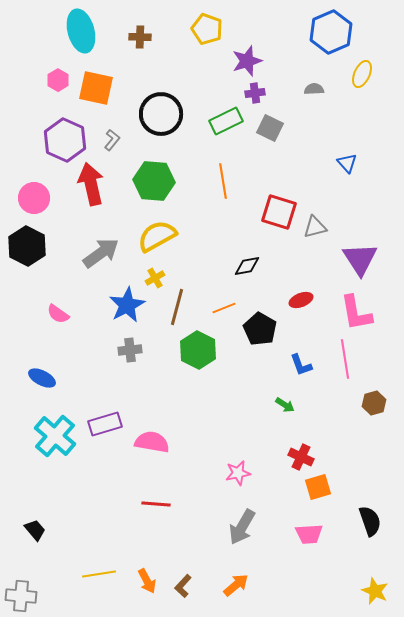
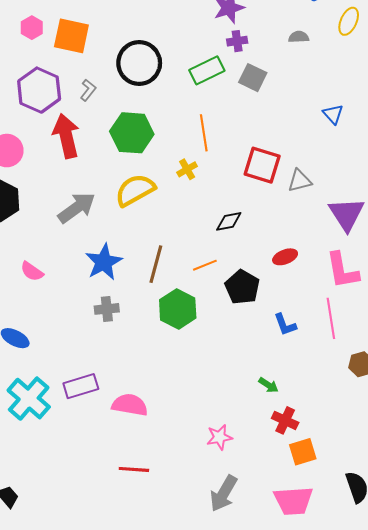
yellow cross: (155, 278) -> (187, 169), moved
green arrow: (285, 405) -> (268, 385), moved
pink trapezoid: (309, 534) -> (293, 501), size x1.4

